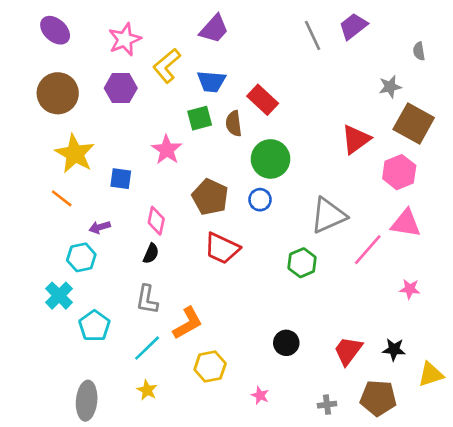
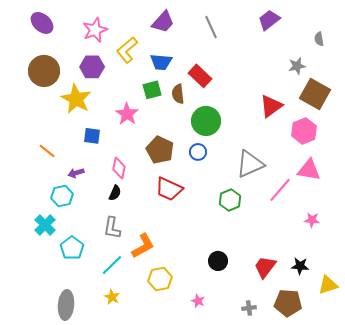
gray line: (313, 35) -> (211, 27), moved
yellow star: (75, 154) -> (76, 99), moved

